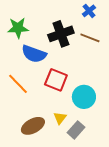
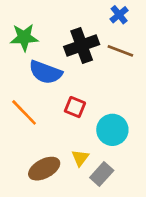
red square: (56, 80) -> (75, 107), size x0.7

